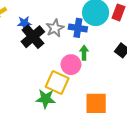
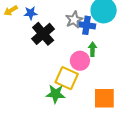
blue star: (24, 23) -> (31, 13), moved
gray star: (55, 28) -> (74, 20), moved

